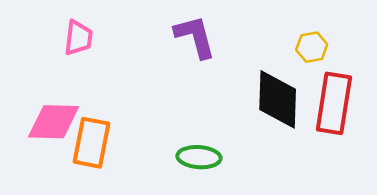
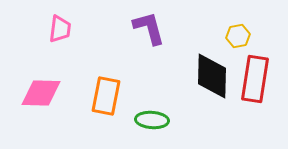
orange rectangle: (92, 143) -> (106, 96), moved

